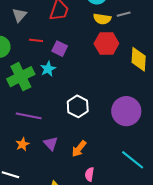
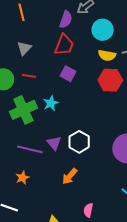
red line: (36, 40) -> (29, 76), moved
purple square: (60, 49) -> (68, 74), moved
purple triangle: (51, 143) -> (54, 143), moved
orange arrow: (79, 149) -> (70, 176), moved

